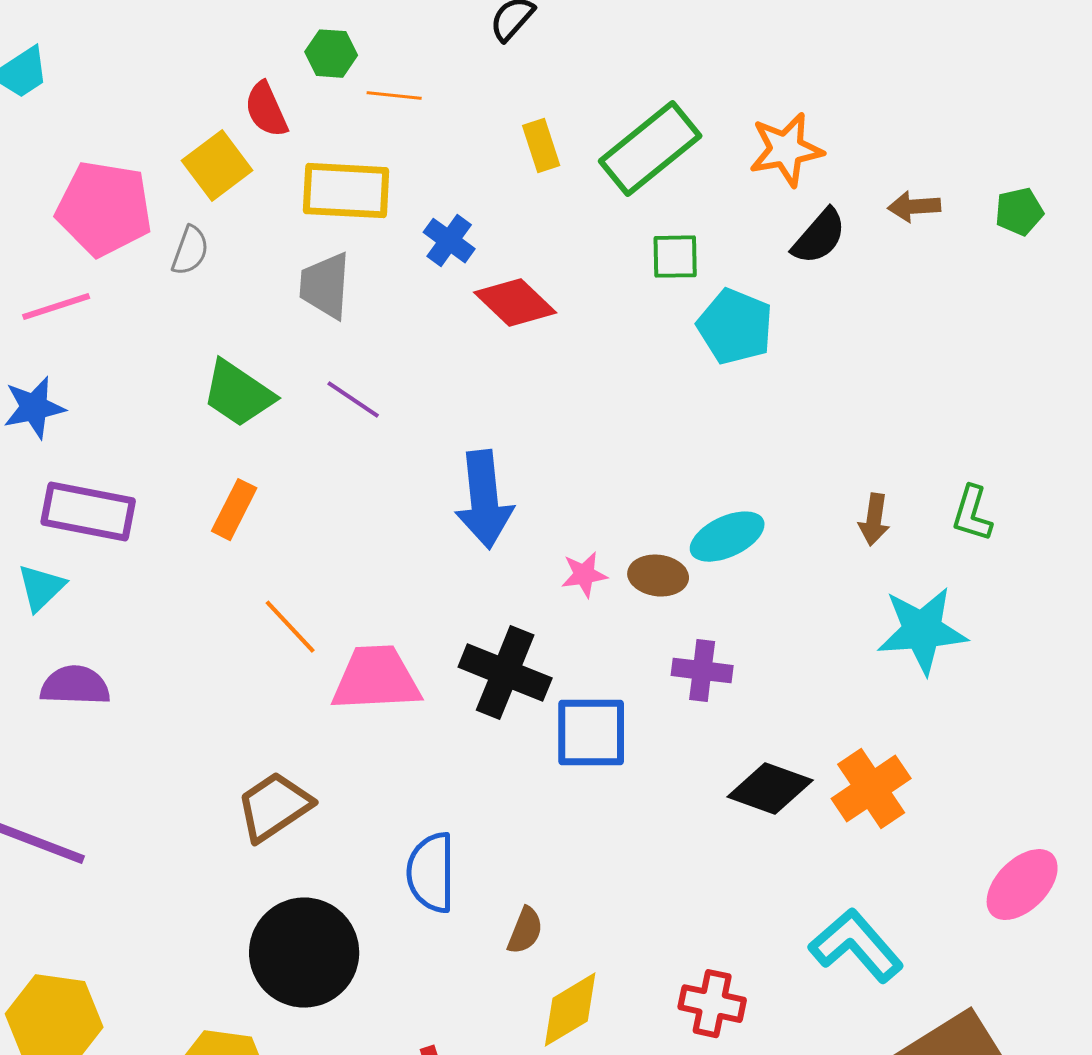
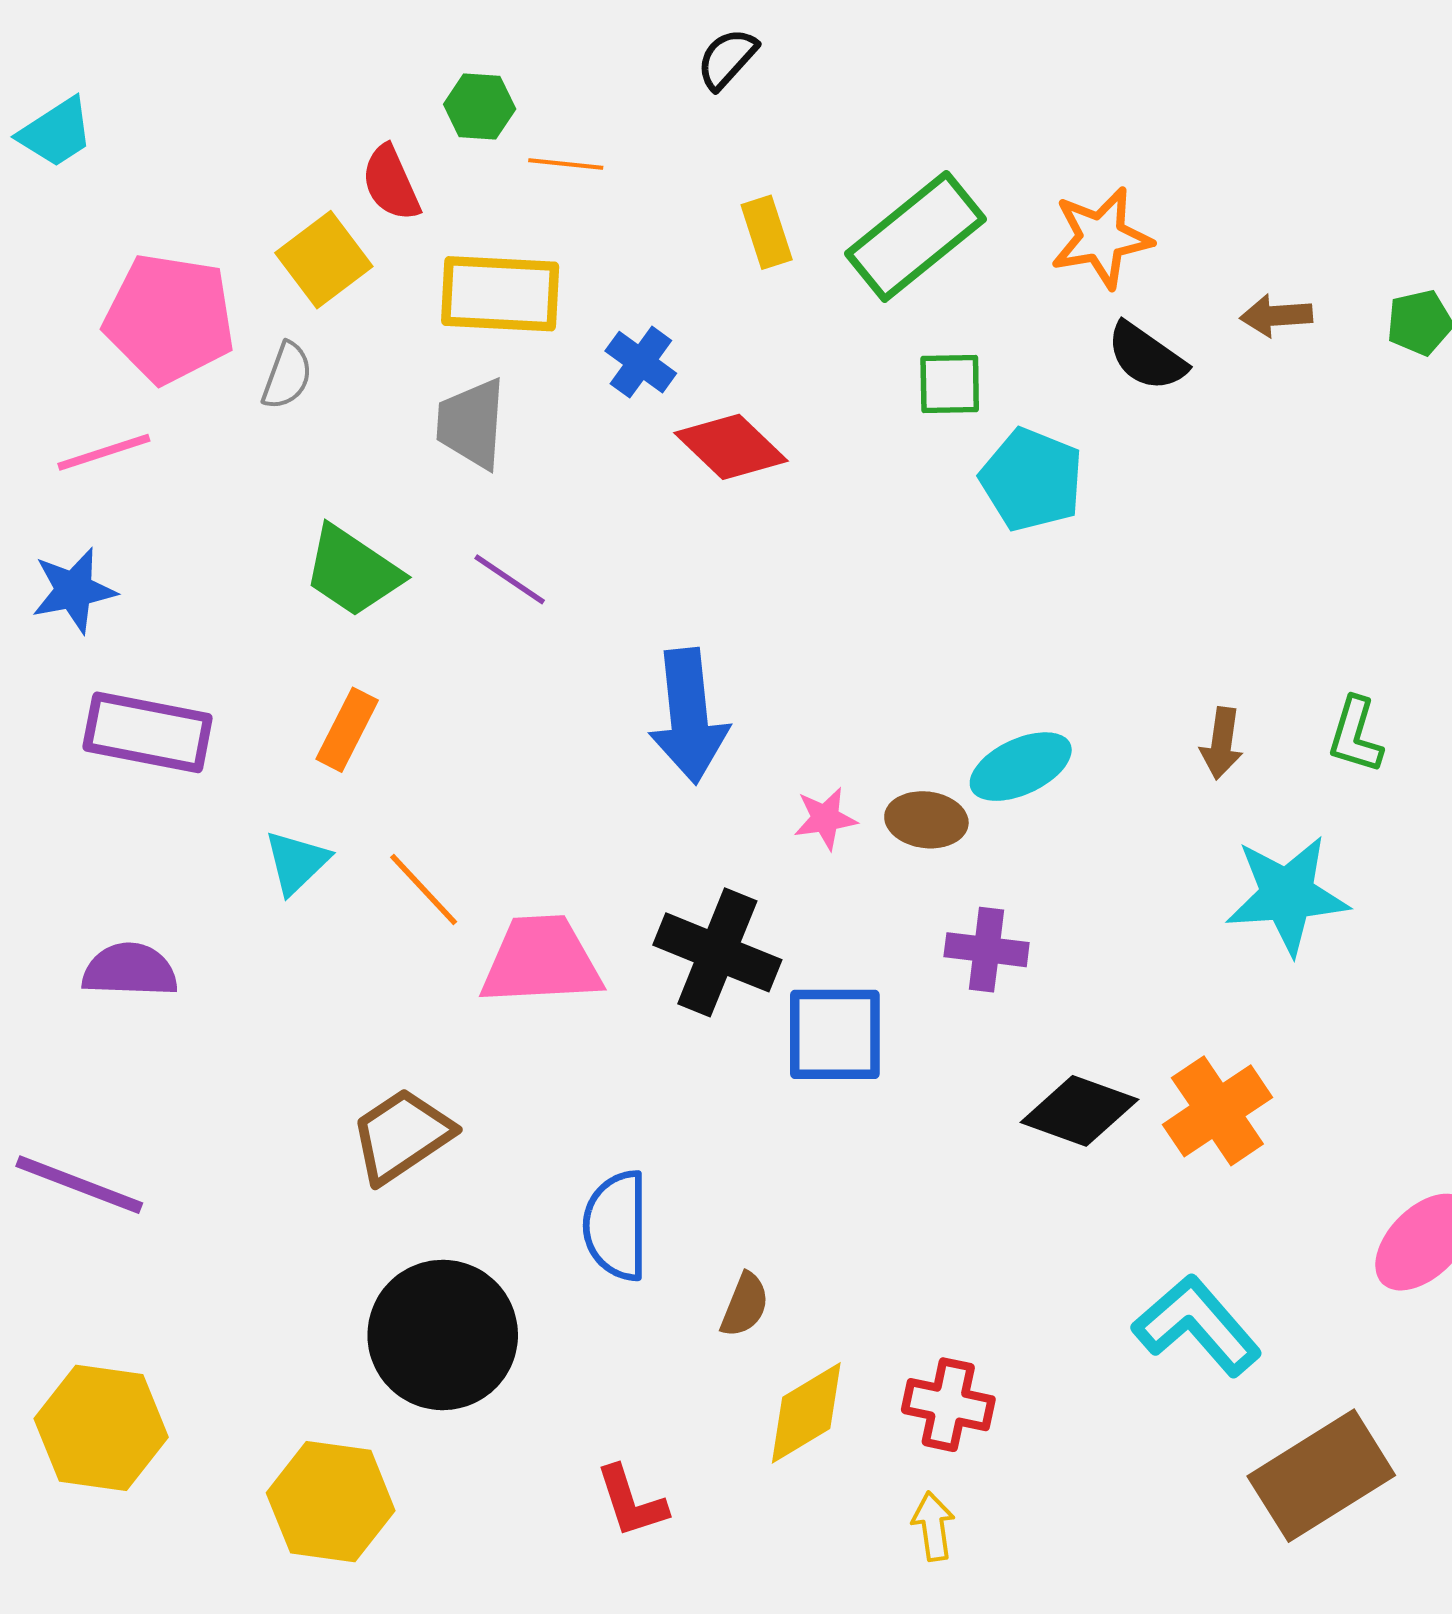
black semicircle: (819, 237) -> (1146, 357), turned 84
cyan triangle: (41, 588) -> (297, 862), moved
red cross: (712, 1004) -> (948, 1405), moved

